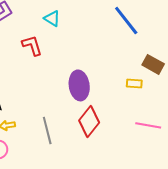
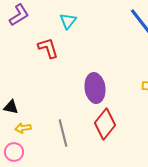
cyan triangle: (52, 18) -> (68, 21), turned 36

